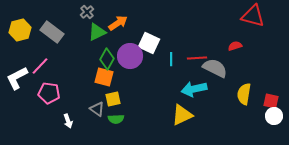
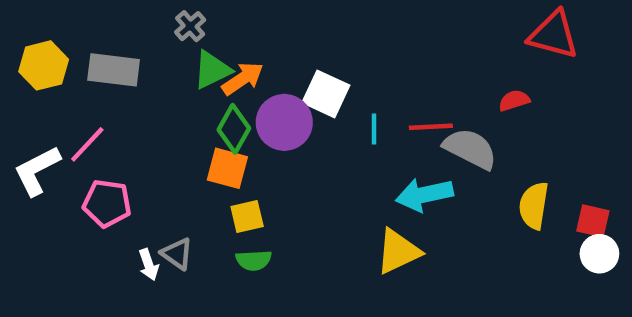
orange arrow: (118, 23) -> (243, 79), moved
gray rectangle: (52, 32) -> (114, 70), turned -30
gray triangle: (97, 109) -> (177, 254), moved

